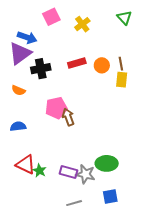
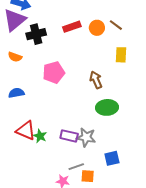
brown line: (121, 64) -> (116, 25), turned -40
yellow rectangle: (122, 80) -> (121, 55), moved
brown arrow: (68, 117) -> (96, 80), moved
green ellipse: (107, 163) -> (107, 107), moved

